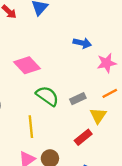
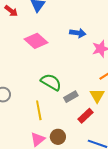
pink diamond: (27, 65) -> (36, 41), moved
gray rectangle: (78, 99) -> (71, 97), moved

